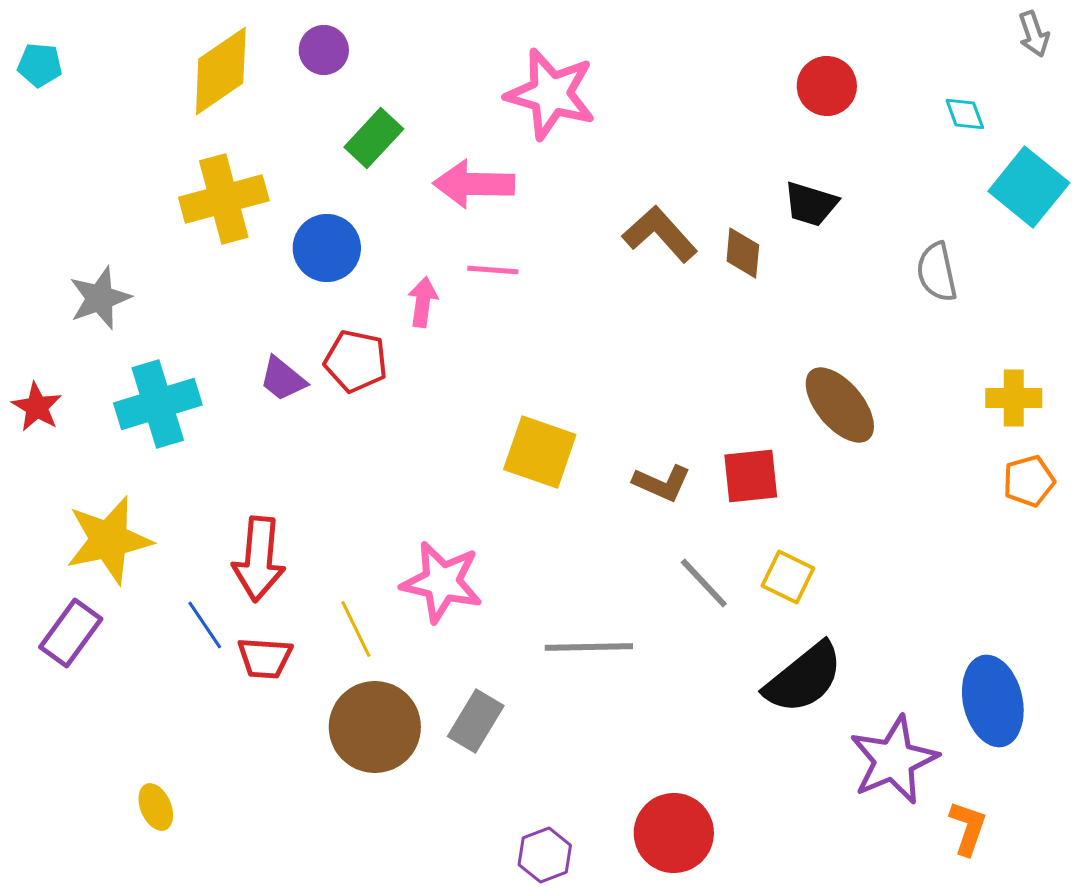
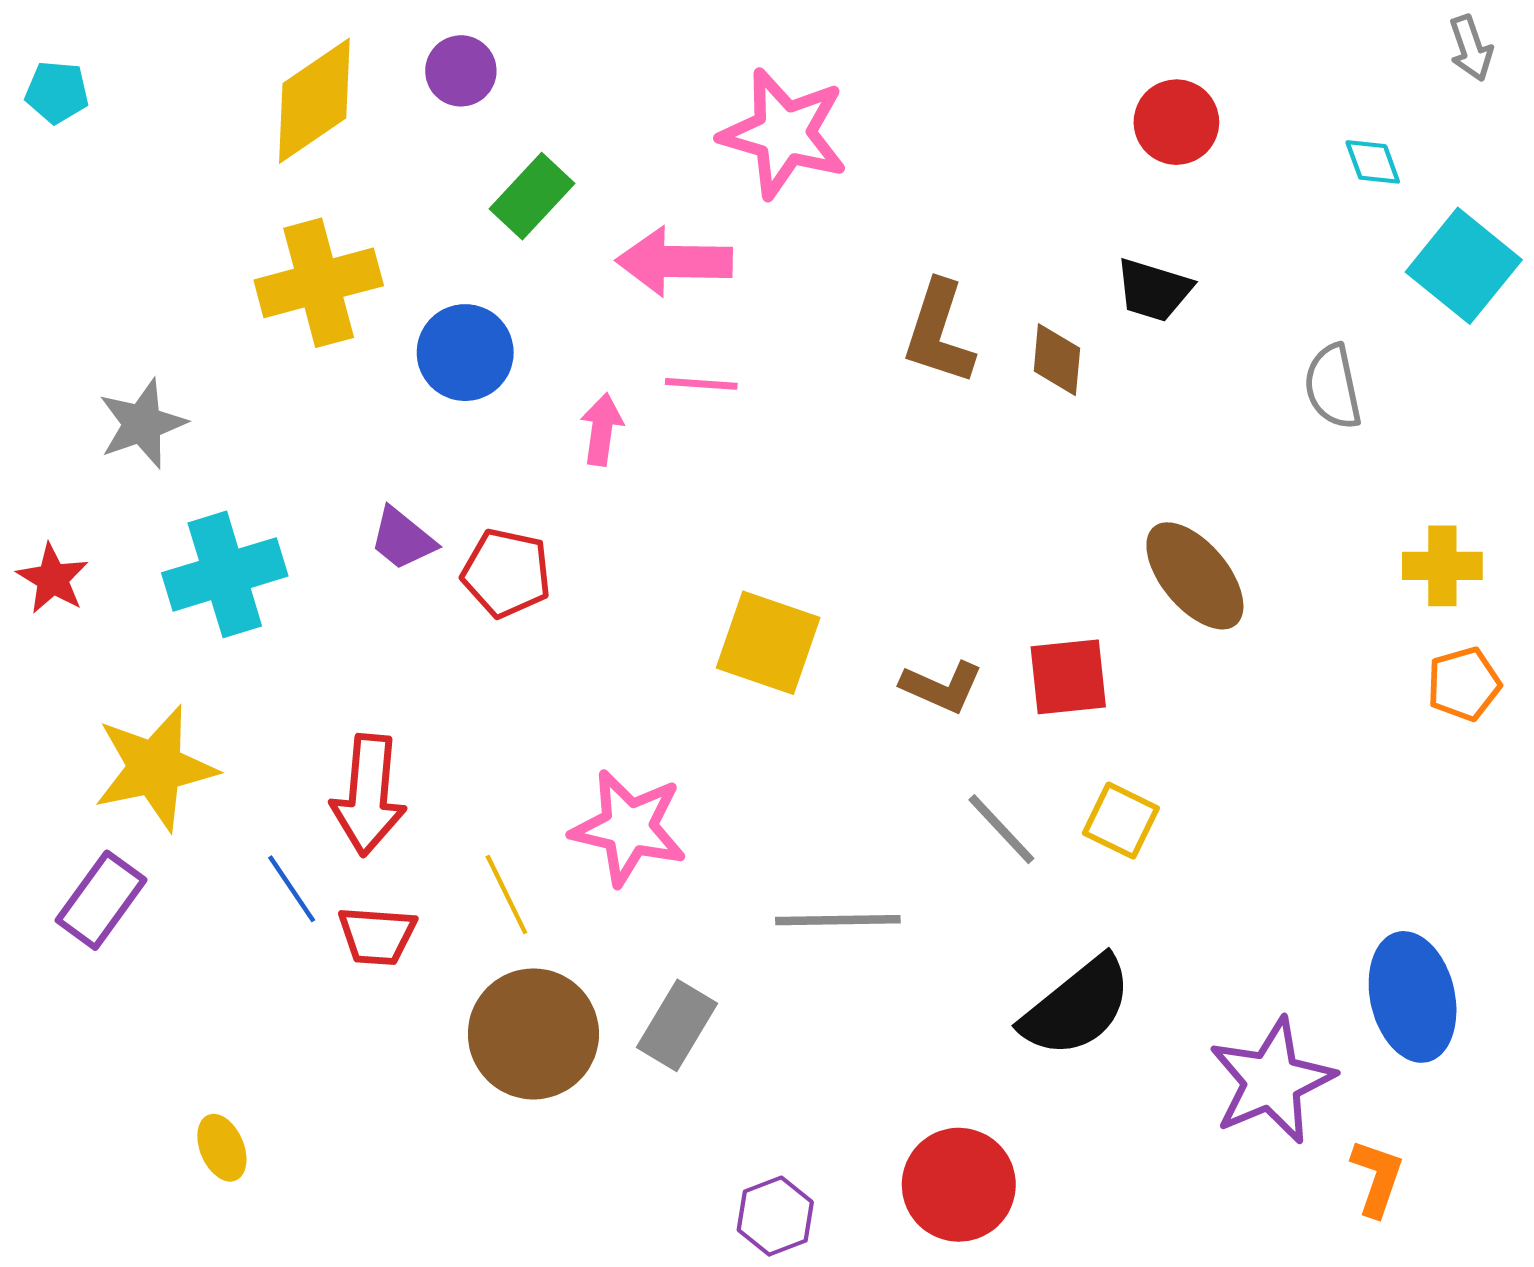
brown L-shape: (660, 234) -> (939, 333), turned -120
red pentagon: (356, 361) -> (506, 573), moved
black semicircle: (804, 678) -> (1077, 1007), moved

